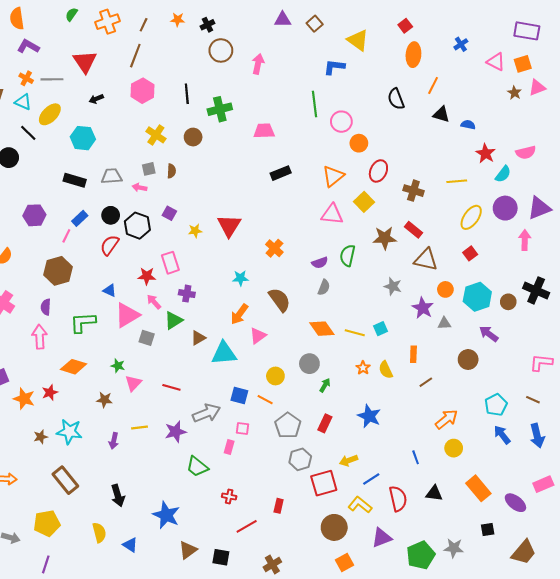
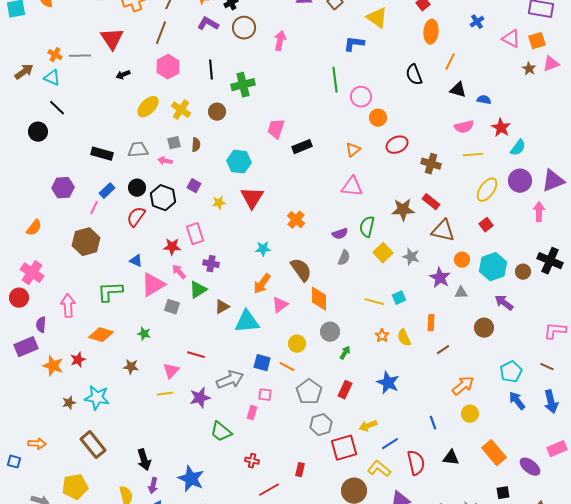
purple L-shape: (28, 46) -> (208, 24), moved
yellow ellipse: (50, 114) -> (148, 107), moved
pink trapezoid: (264, 131) -> (276, 129), moved, turned -70
cyan hexagon: (83, 138) -> (239, 162), moved
pink semicircle: (526, 152) -> (464, 127), moved
red ellipse: (378, 171) -> (397, 145), turned 40
orange triangle: (333, 176) -> (353, 150), size x0.7
yellow square: (364, 202) -> (383, 253), moved
purple semicircle: (46, 307) -> (41, 325), moved
orange diamond: (322, 329) -> (319, 299), moved, turned 35
pink triangle: (133, 383) -> (171, 371), moved
purple arrow: (114, 441) -> (153, 486), moved

